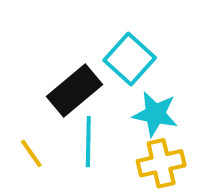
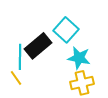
cyan line: (88, 142) -> (20, 57), moved

